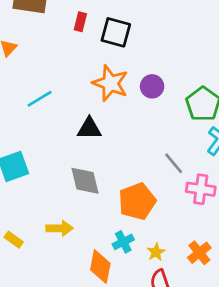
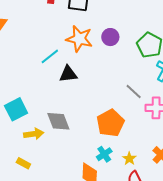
cyan line: (40, 99) -> (50, 56), moved
gray diamond: (85, 181) -> (58, 121), moved
yellow arrow: (60, 228) -> (34, 134), moved

